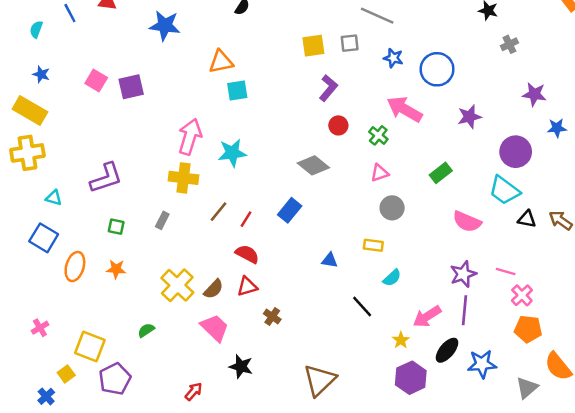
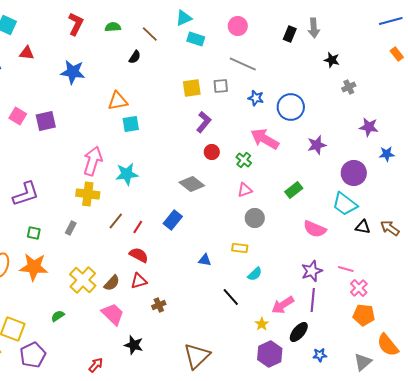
orange star: (116, 269) -> (34, 267), size x1.8
brown cross: (272, 316) -> (159, 305), turned 32
blue star: (482, 364) -> (320, 355), moved, size x0.6

